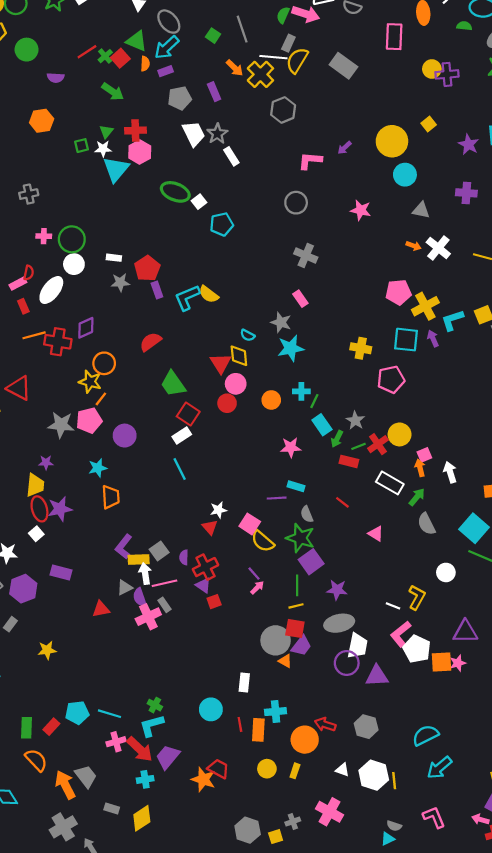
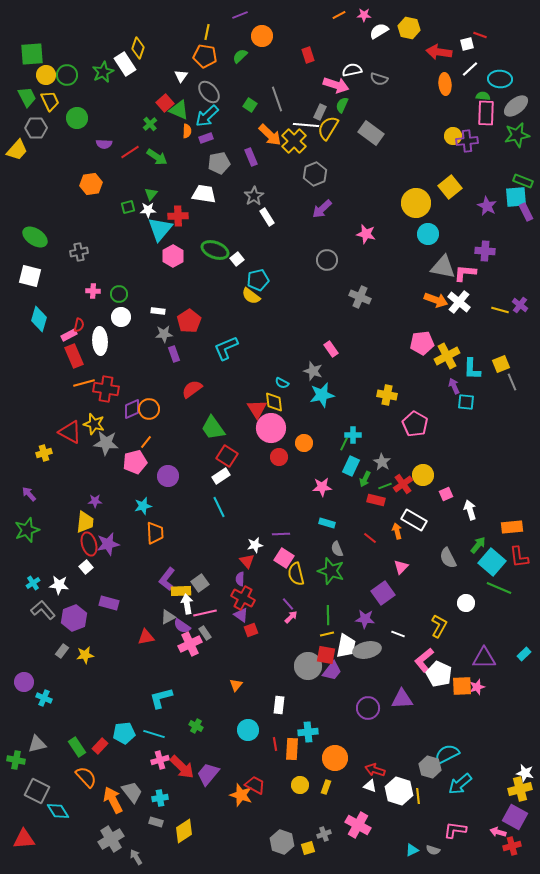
green semicircle: (283, 15) -> (342, 105), moved
pink rectangle: (394, 37) -> (486, 113), moved
red line: (87, 52) -> (130, 152), moved
red square: (120, 58) -> (165, 103), moved
orange arrow: (235, 68) -> (270, 135), size x1.4
yellow square: (429, 124) -> (450, 187), size x1.6
red cross: (135, 130) -> (178, 216), moved
white trapezoid: (194, 134) -> (204, 194), moved, turned -55
purple arrow: (345, 148) -> (322, 209), moved, size x1.5
pink hexagon: (140, 152) -> (173, 256), moved
pink L-shape: (310, 161) -> (465, 273), moved
pink star: (361, 210) -> (366, 234), moved
gray triangle: (421, 210) -> (443, 267), size x1.5
green circle: (72, 239) -> (119, 294), size x0.7
orange arrow: (414, 246) -> (436, 300), size x1.6
gray cross: (306, 256) -> (360, 297), moved
white ellipse: (51, 290) -> (100, 341), turned -40
purple rectangle: (157, 290) -> (174, 354), moved
yellow semicircle: (209, 294) -> (251, 296), moved
red rectangle: (23, 306) -> (74, 356), size x1.6
cyan L-shape: (452, 320) -> (472, 369), turned -70
purple diamond: (86, 328) -> (132, 409), moved
cyan square: (406, 340) -> (466, 402), moved, size x0.7
pink pentagon: (391, 379) -> (415, 424), turned -30
yellow star: (90, 382) -> (94, 424), moved
pink circle: (236, 384) -> (271, 428), size x1.5
cyan cross: (301, 391) -> (353, 435), moved
red circle: (227, 403) -> (279, 457), moved
gray star: (61, 425) -> (106, 443), moved
cyan rectangle: (322, 425) -> (351, 466), turned 60
orange arrow: (420, 468) -> (397, 531), moved
green arrow: (417, 497) -> (478, 545), moved
purple line: (277, 498) -> (281, 534), moved
pink triangle: (376, 534) -> (401, 567), turned 42
yellow semicircle: (263, 541) -> (296, 574), turned 35
purple semicircle: (184, 557) -> (240, 579), moved
purple square: (311, 562) -> (383, 593), moved
red cross: (205, 567) -> (243, 598), turned -35
purple semicircle: (140, 597) -> (182, 626), turned -36
white line: (393, 606) -> (398, 634), moved
white trapezoid: (357, 646) -> (346, 646), moved
yellow star: (47, 650) -> (85, 655), moved
orange triangle: (285, 661) -> (236, 685), moved, turned 40
purple circle: (347, 663) -> (368, 708), moved
red arrow: (325, 724) -> (375, 770), moved
cyan L-shape: (152, 726) -> (161, 698), moved
gray hexagon: (366, 727) -> (430, 767), moved
green rectangle: (27, 728) -> (77, 747), turned -36
cyan cross: (145, 779) -> (160, 798), moved
pink L-shape: (434, 817) -> (455, 830), turned -60
gray semicircle: (394, 826) -> (433, 850), moved

